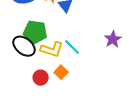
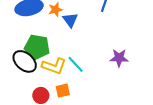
purple star: (113, 39) -> (119, 58), turned 30
orange square: (61, 72) -> (63, 91), turned 32

